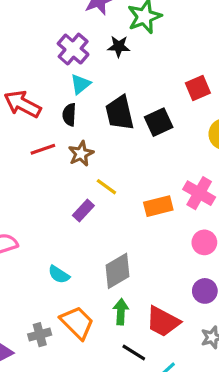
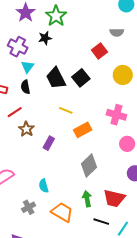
brown star: (81, 154) -> (26, 129), moved
yellow line: (106, 187) -> (66, 110), moved
orange rectangle: (158, 206) -> (83, 130), moved
gray diamond: (118, 271) -> (89, 165), moved
cyan semicircle: (59, 275) -> (44, 186), turned 56
gray cross: (40, 335) -> (29, 207), moved

